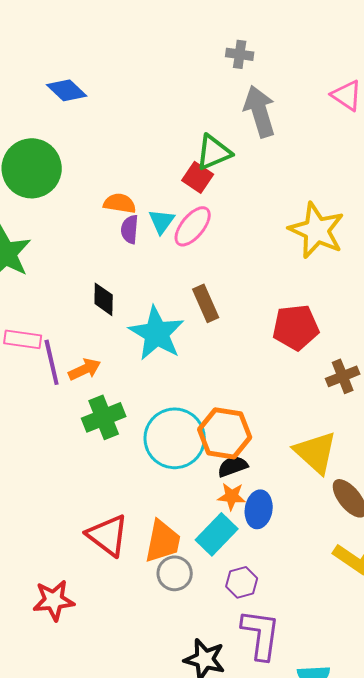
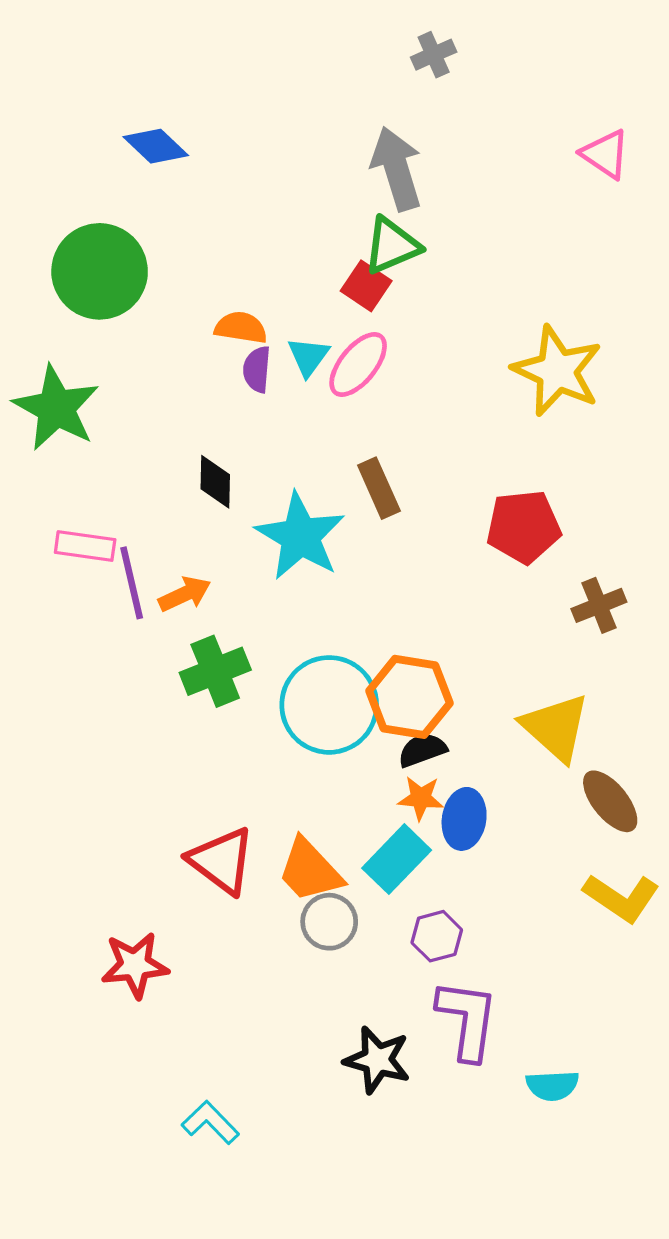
gray cross: (240, 54) -> (434, 55), moved, turned -32
gray arrow: (260, 111) -> (397, 169), moved
orange trapezoid: (163, 541) -> (310, 870), turned 126

